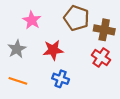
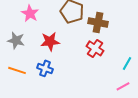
gray star: (17, 49) -> (16, 40), turned -30
blue cross: (61, 79) -> (45, 68), moved

